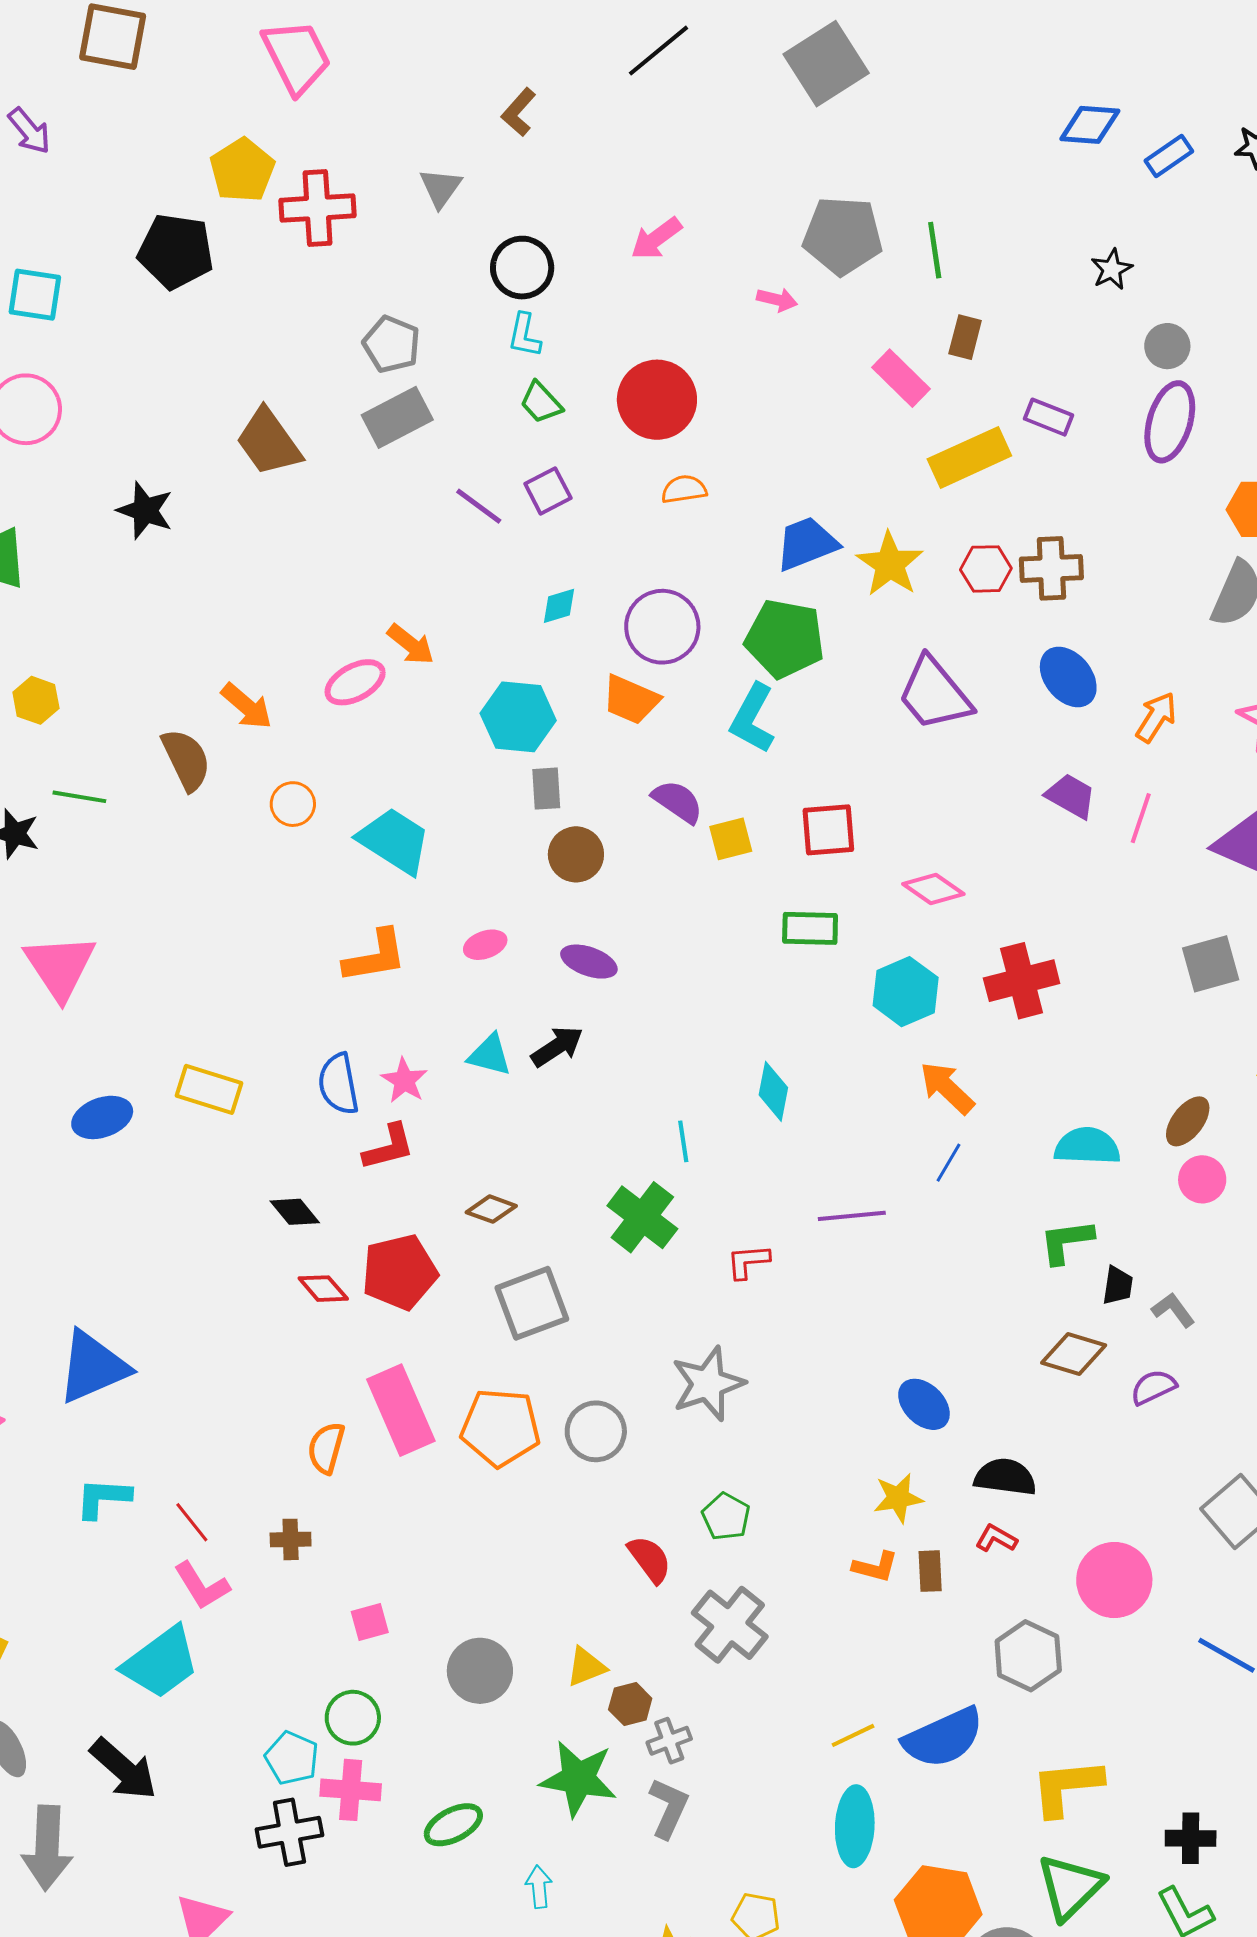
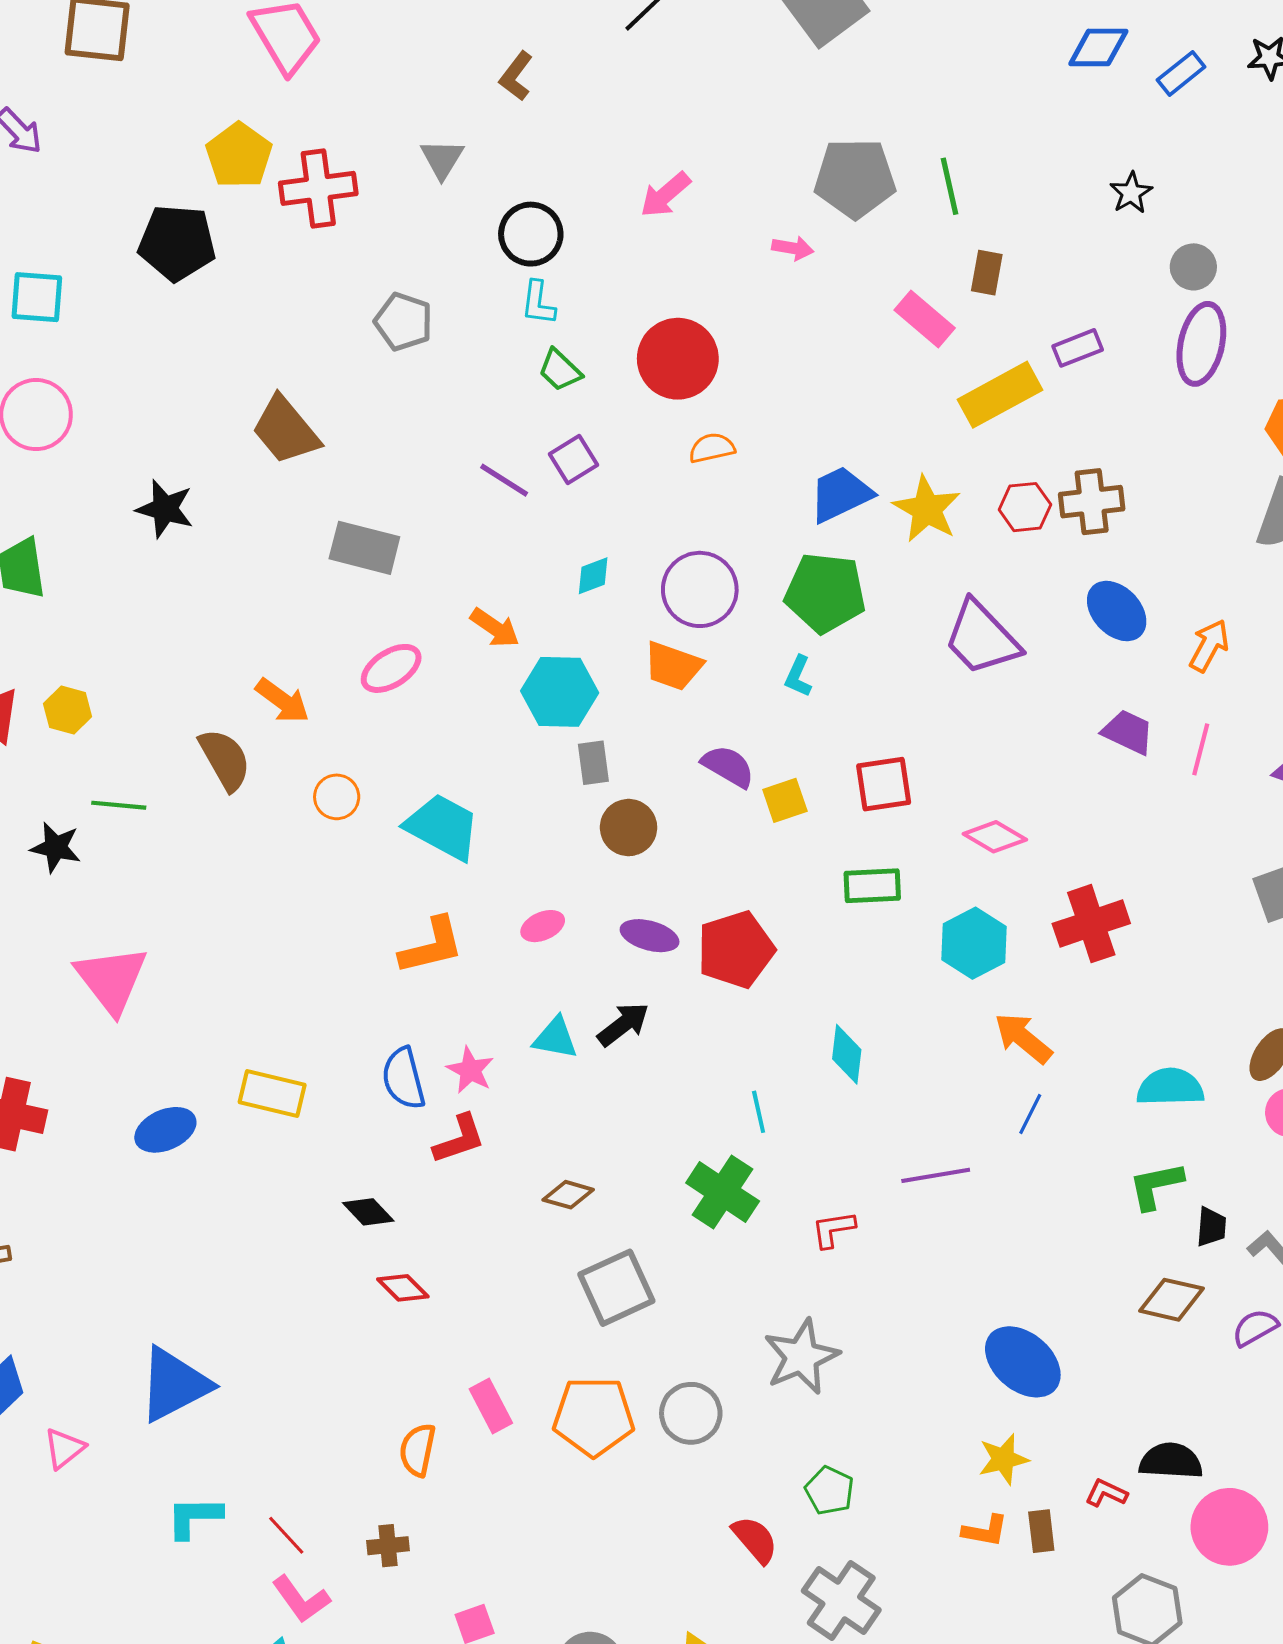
gray rectangle: (397, 417) -> (364, 548), moved, turned 46
purple rectangle: (1049, 417) -> (1078, 348), turned -39
orange arrow: (411, 644) -> (495, 628), moved
cyan L-shape: (752, 719) -> (798, 676), size x0.6
red pentagon: (400, 1272) -> (736, 949), moved
blue ellipse: (924, 1404) -> (1023, 1362), size x1.4
pink rectangle: (401, 1410) -> (491, 1406), size x0.6
black semicircle: (1005, 1477) -> (1171, 1461), moved

